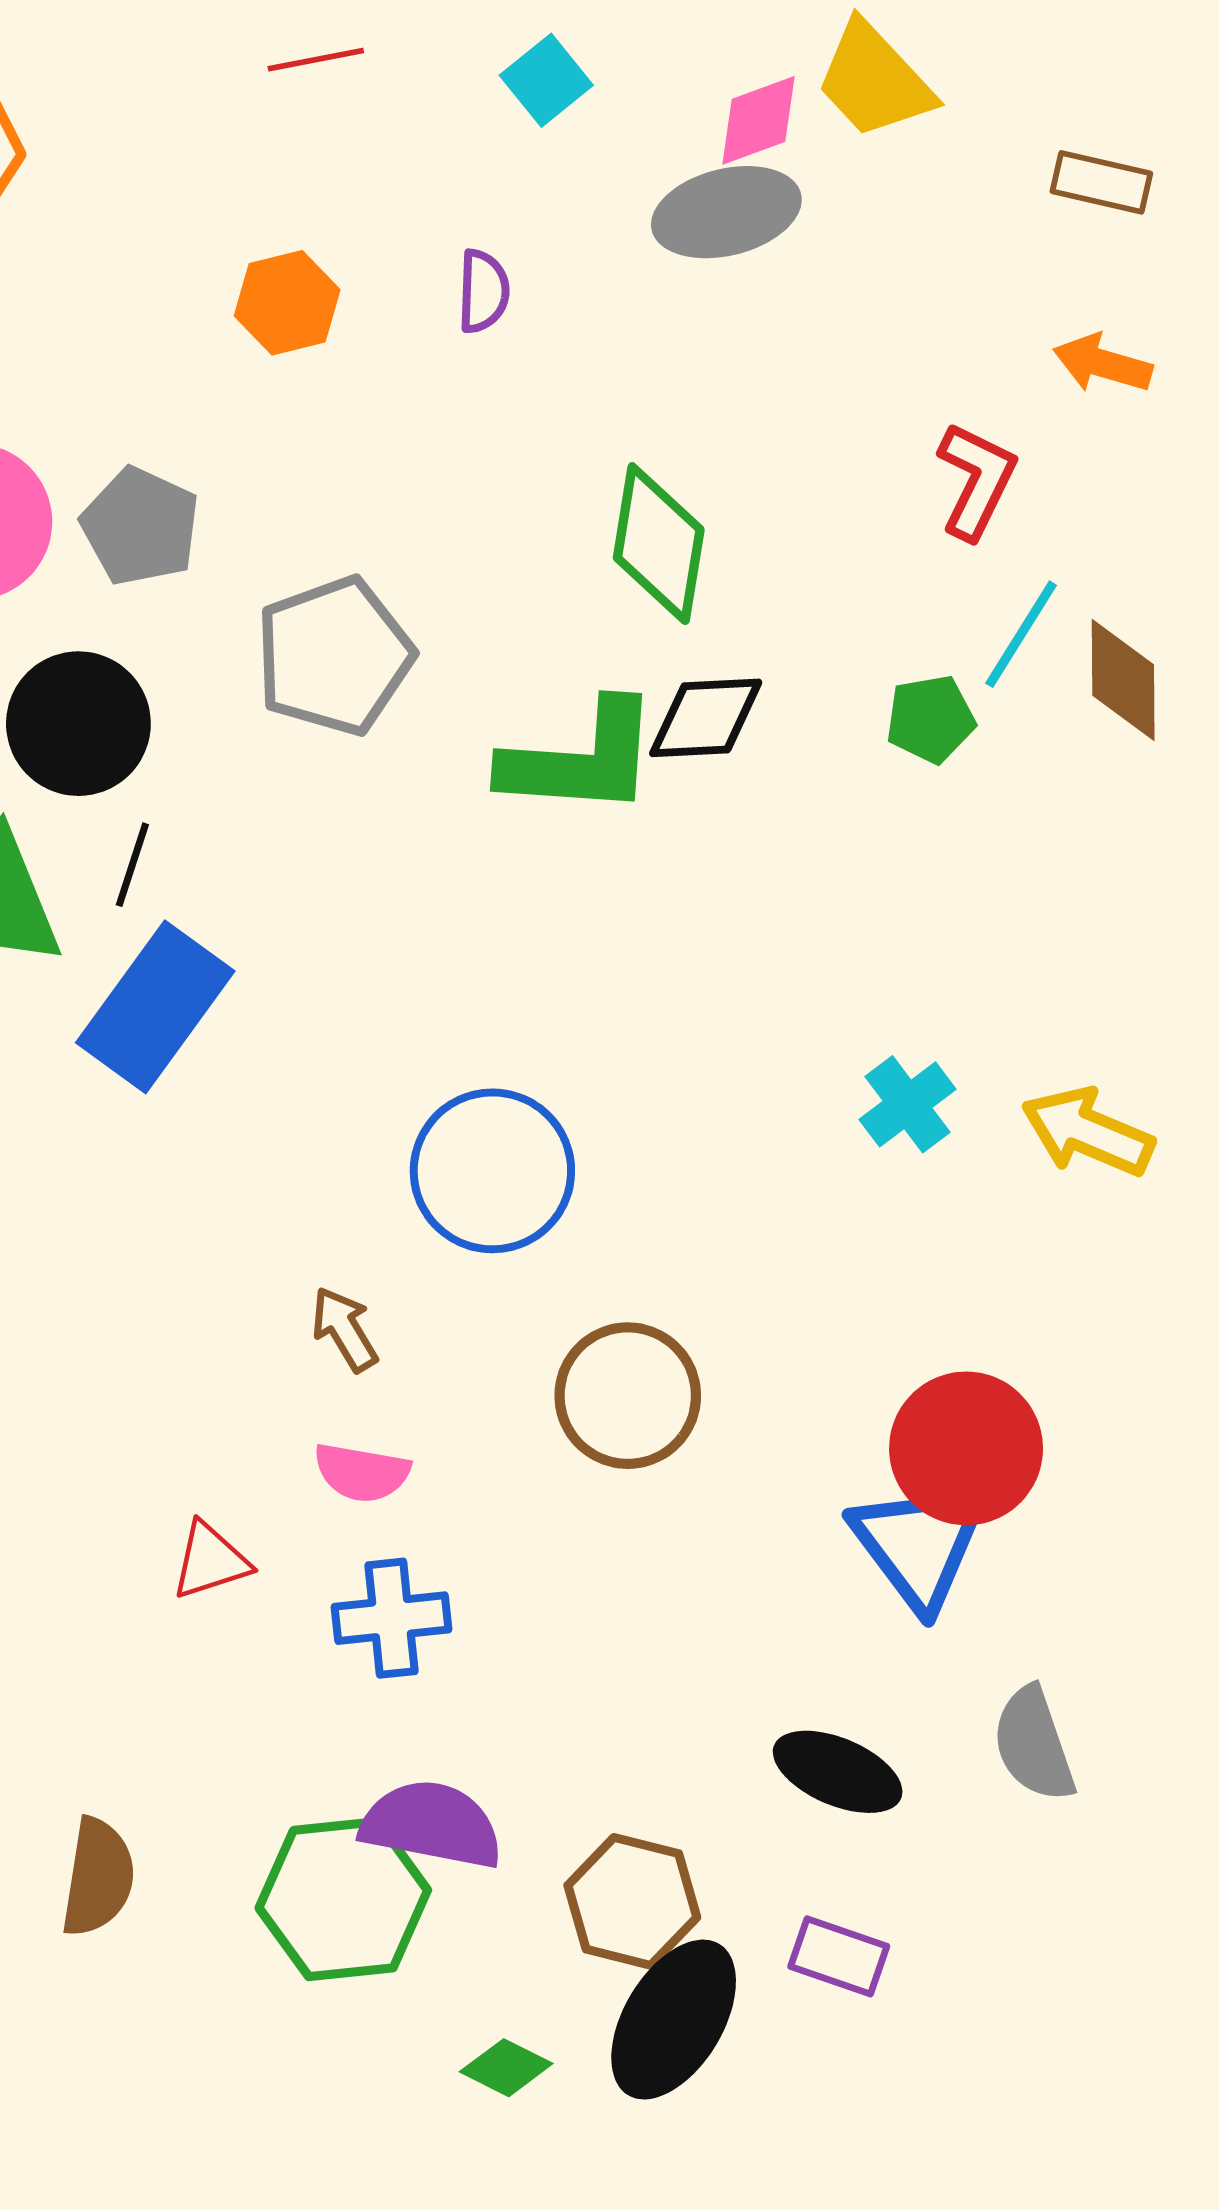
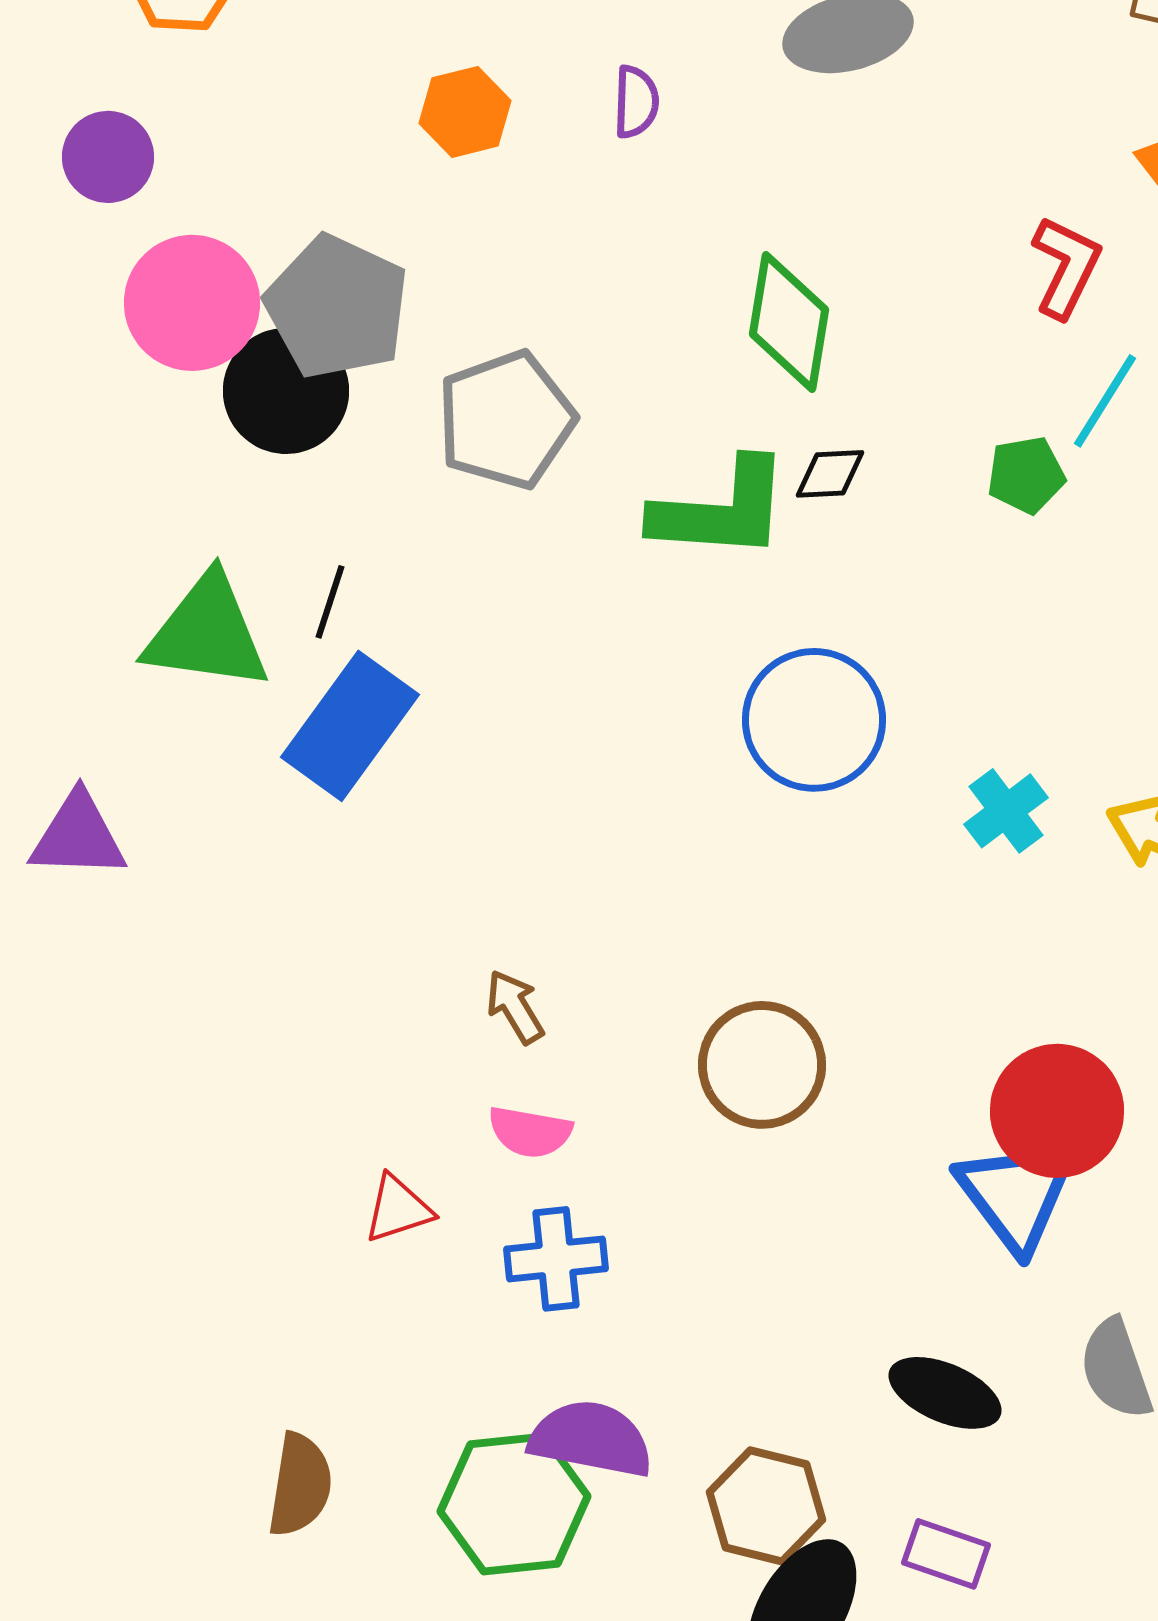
gray pentagon: (140, 526) -> (337, 307), size x1.4
black diamond: (706, 718) -> (830, 474), size x0.7
black circle: (78, 724) -> (286, 391), moved
blue circle: (492, 1171) -> (814, 720), moved

